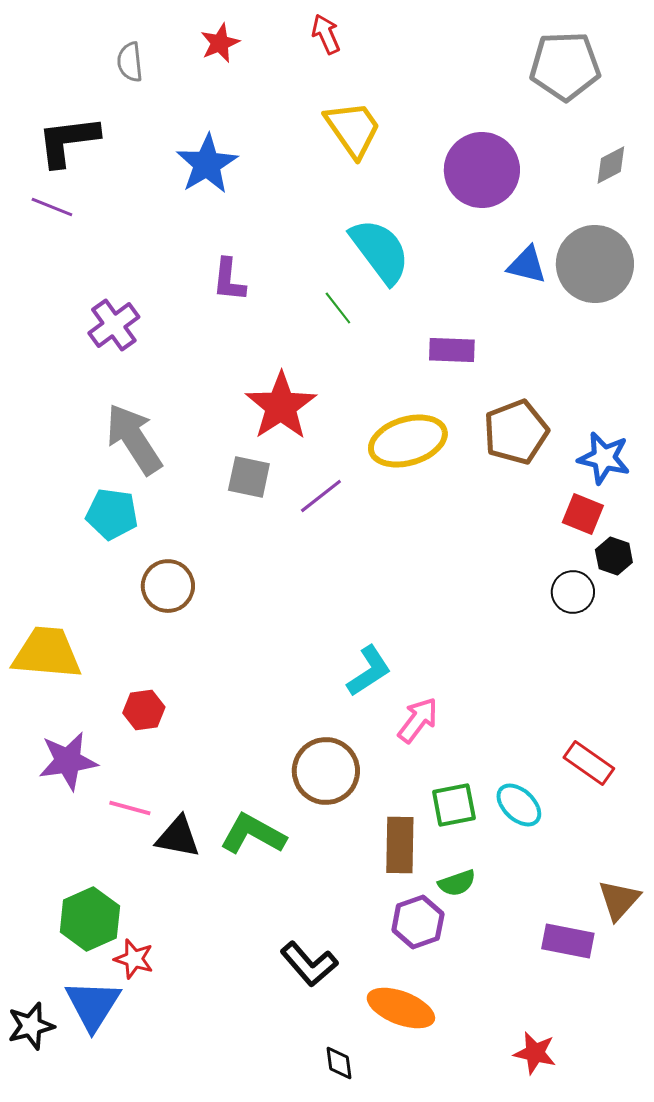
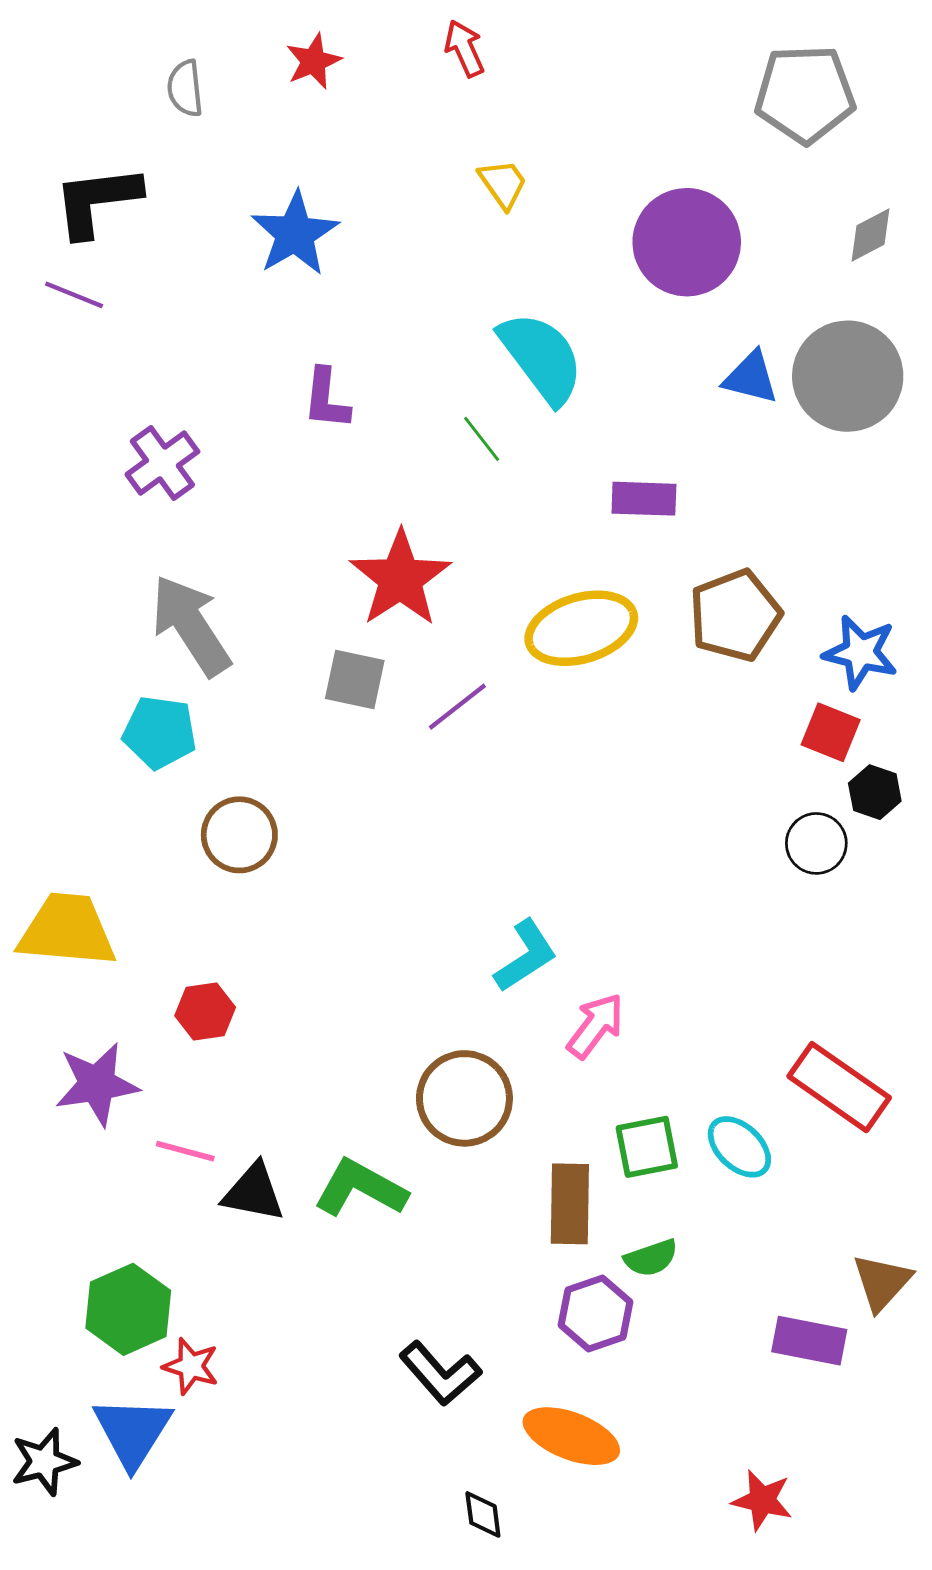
yellow trapezoid: (353, 129) -> (503, 184), size x0.6
red rectangle: (589, 763) -> (839, 1087), size x1.4

